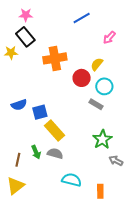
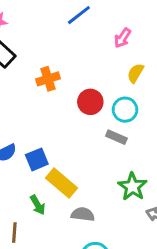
orange cross: (55, 58) -> (48, 79), size x0.7
yellow semicircle: (97, 64) -> (135, 73), moved
green arrow: (36, 152) -> (38, 205), moved
gray semicircle: (55, 153) -> (83, 214), moved

